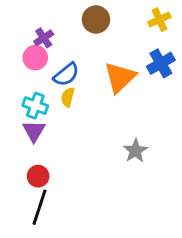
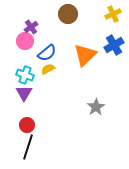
yellow semicircle: (68, 97) -> (48, 69), turned 48

